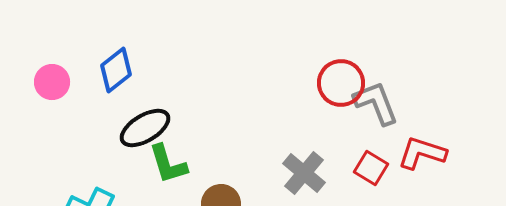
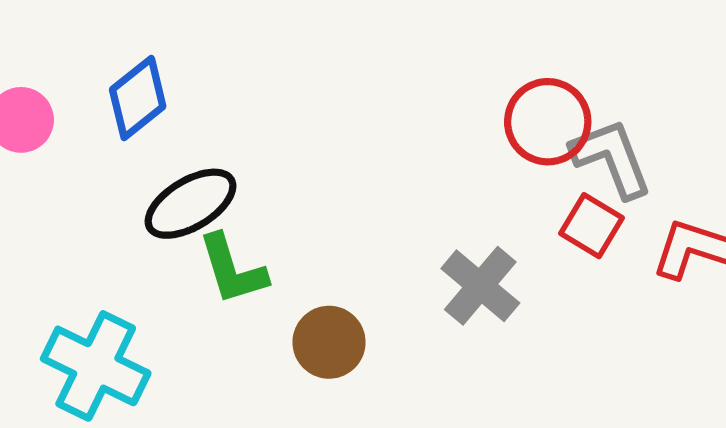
red square: (371, 168) -> (591, 226), moved

